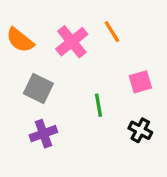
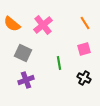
orange line: (112, 32) -> (85, 23), moved

